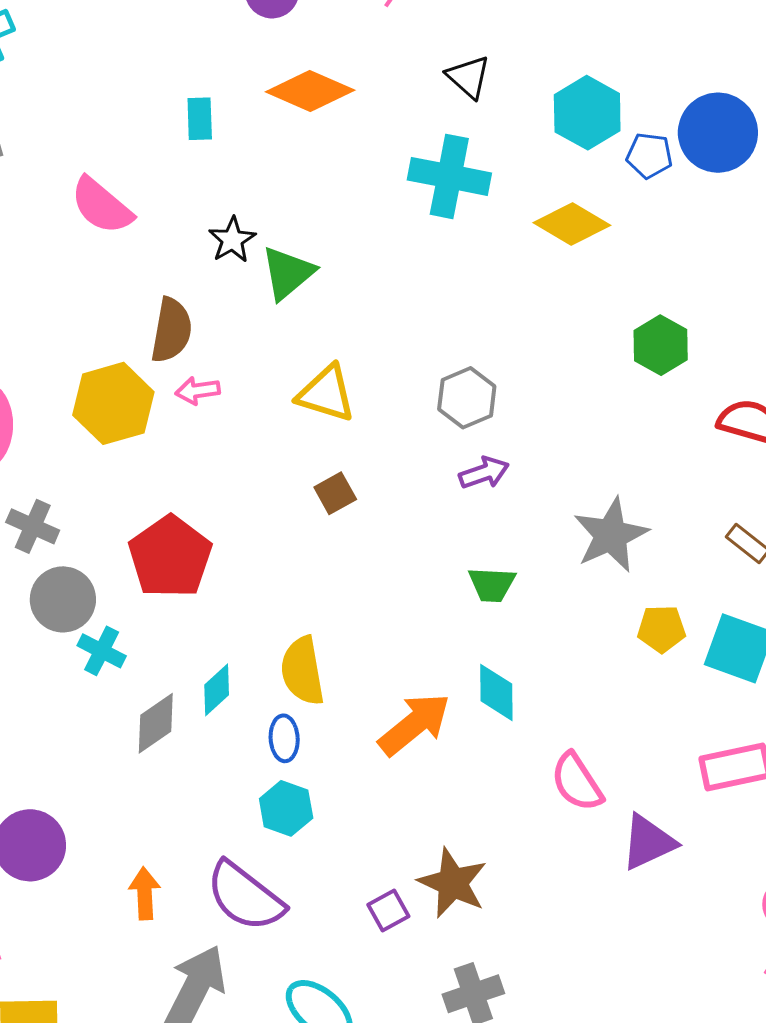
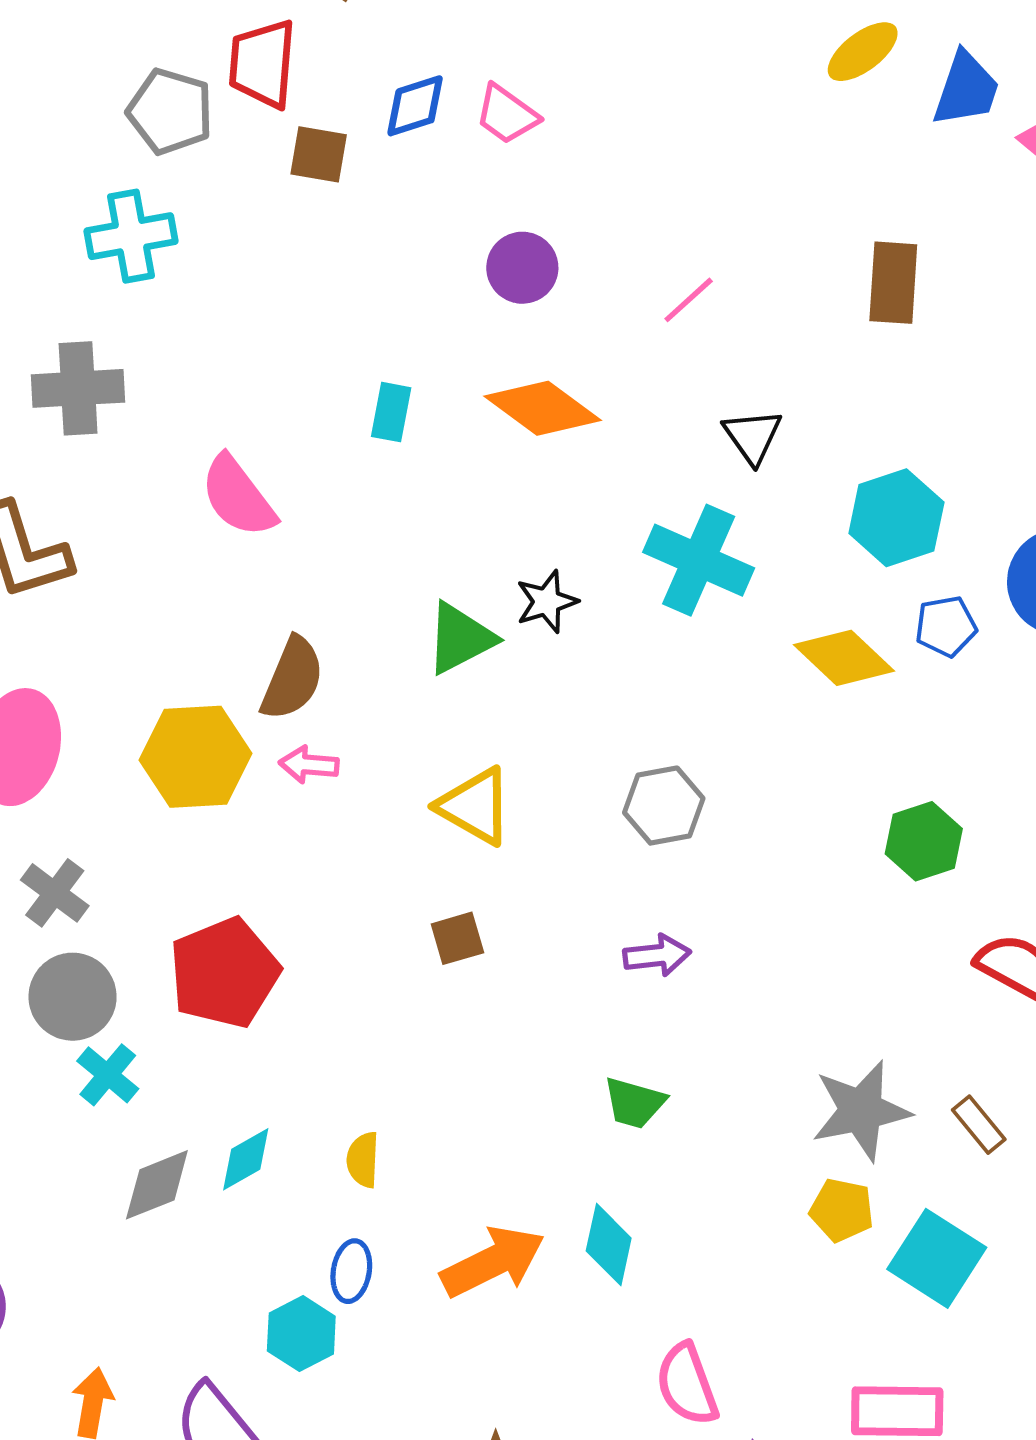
blue pentagon: (649, 155) -> (946, 626), moved, turned -30
black star: (232, 240) -> (547, 602), moved
gray hexagon: (467, 398) -> (664, 806), moved
gray star: (611, 535) -> (861, 1111), moved
yellow semicircle: (302, 671) -> (363, 1160), size x0.6
blue ellipse: (284, 738) -> (351, 1271), moved

